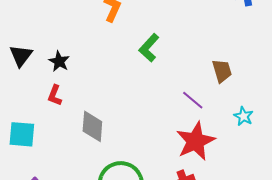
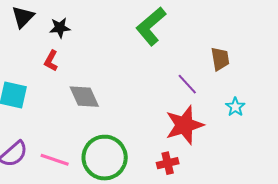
green L-shape: (149, 48) -> (151, 26), size x1.4
black star: (59, 61) -> (60, 28), turned 30
gray diamond: (92, 126) -> (84, 97), turned -36

